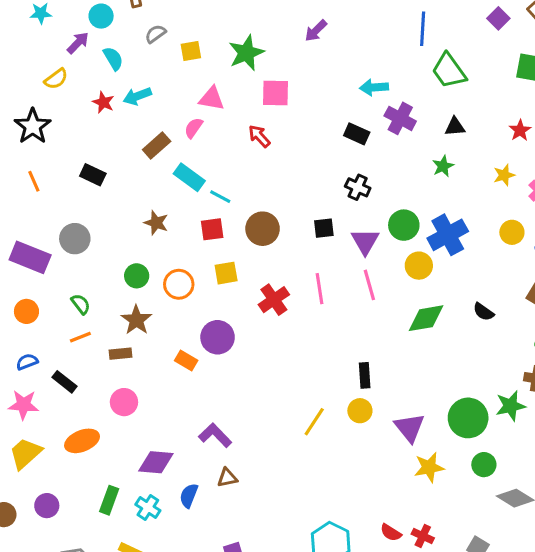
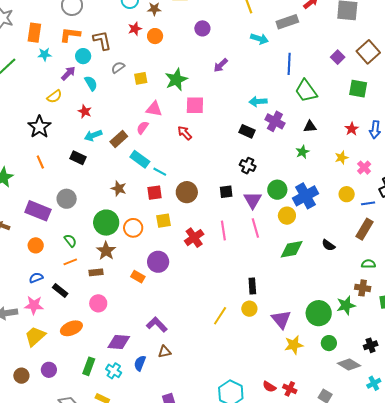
cyan arrow: (137, 96) -> (93, 135), moved
green circle: (137, 276) -> (106, 223), size x1.6

